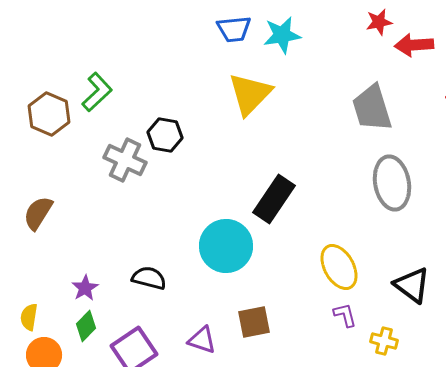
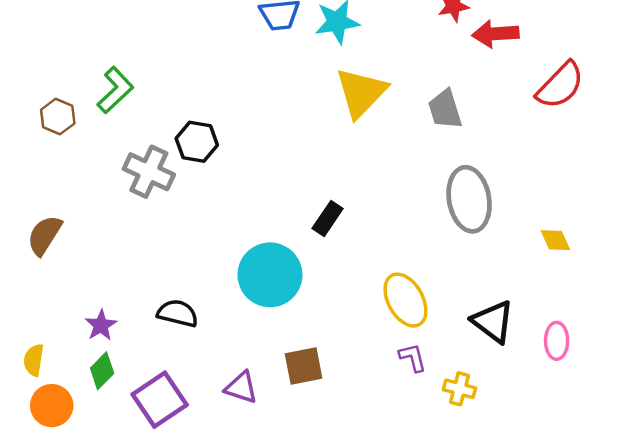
yellow triangle: (250, 94) -> (361, 93), moved
gray trapezoid: (372, 108) -> (445, 109), size x0.7
brown hexagon: (49, 114) -> (58, 117), size x0.7
black rectangle: (274, 199) -> (328, 218), size x0.6

